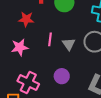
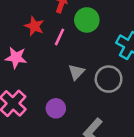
pink line: (50, 39) -> (59, 37), moved

